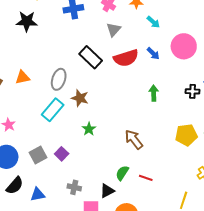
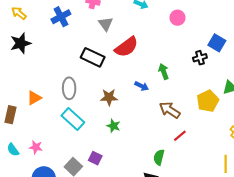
pink circle: (184, 46) -> (177, 18), size x0.6
blue arrow: (153, 53) -> (142, 86), moved
brown star: (80, 98) -> (109, 97), moved
cyan rectangle: (53, 110) -> (73, 119), turned -70
brown arrow: (134, 139) -> (170, 110), moved
red line: (146, 178) -> (180, 136), moved, turned -40

